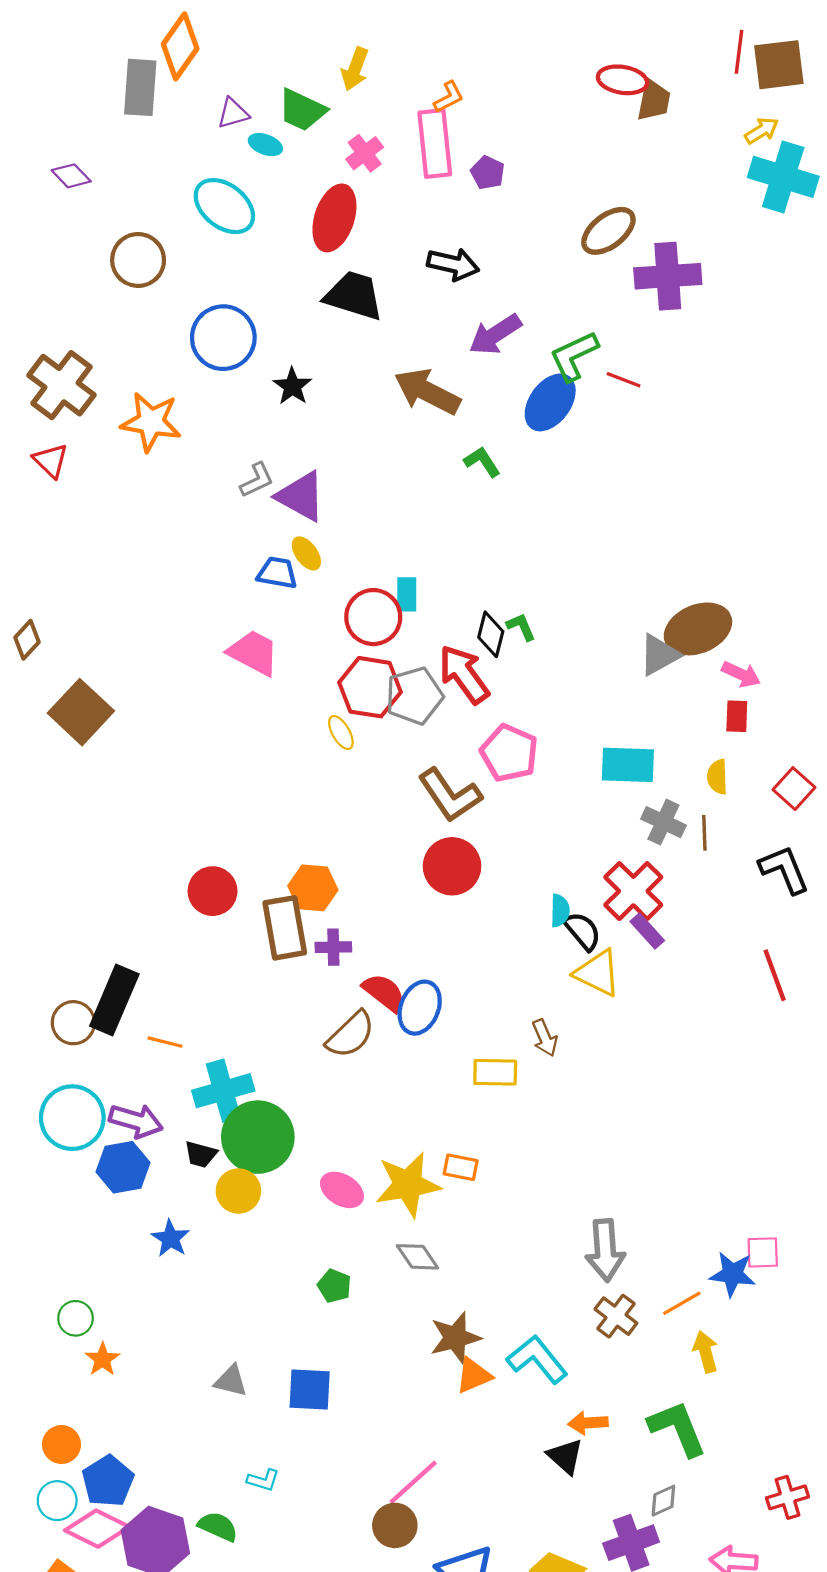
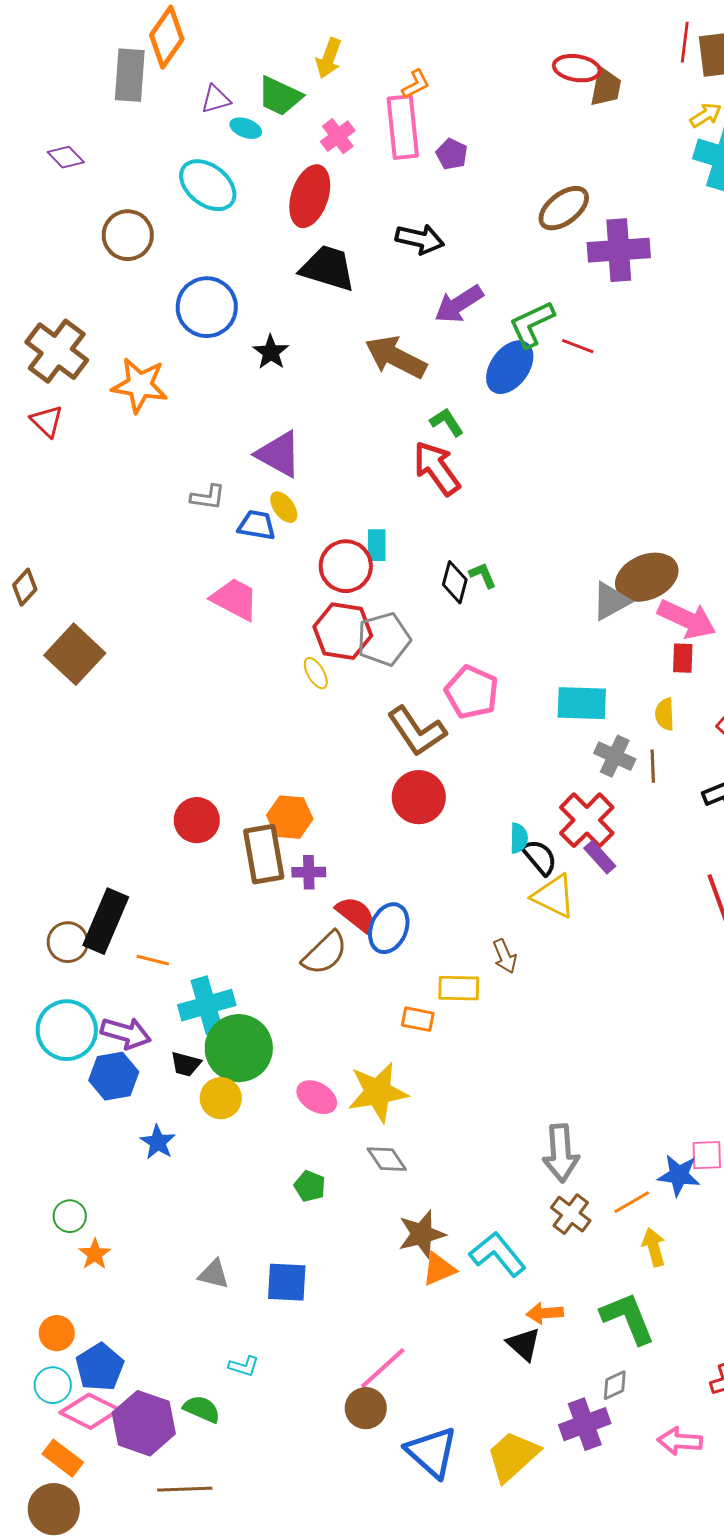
gray L-shape: (257, 480) -> (208, 497), moved, turned 33
red arrow: (464, 674) -> (437, 468), moved
pink arrow: (741, 674) -> (687, 619), size x1.6
orange rectangle: (461, 1167) -> (418, 1019), moved

